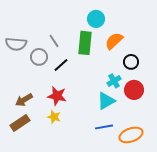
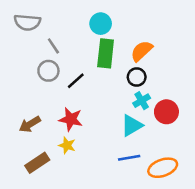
cyan circle: (96, 19) -> (101, 24), moved
gray line: (54, 41) -> (53, 46), moved
gray semicircle: (16, 44) -> (27, 22), moved
black circle: (131, 62) -> (137, 77), moved
brown rectangle: (20, 123) -> (37, 163), moved

